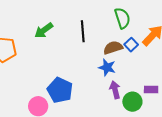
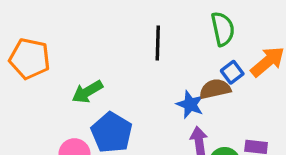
green arrow: (44, 30) -> (87, 92), moved
brown semicircle: (113, 48) -> (215, 89), moved

